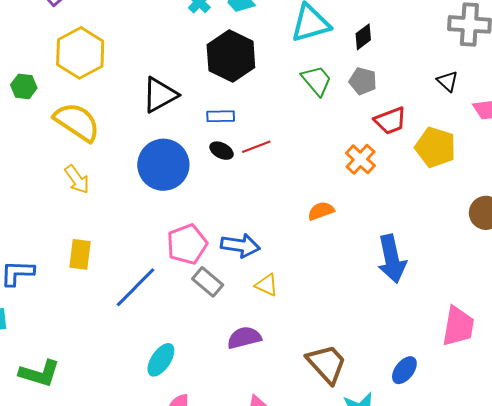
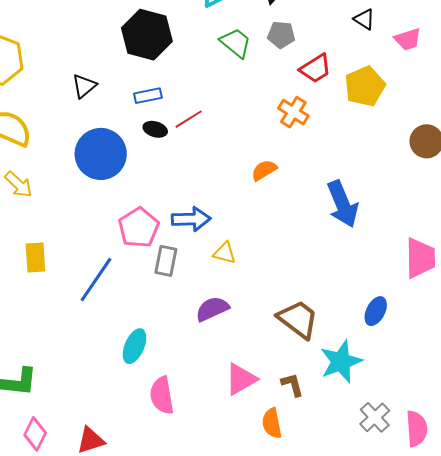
black triangle: (160, 95) -> (84, 86), size x0.7
yellow pentagon: (435, 147) -> (365, 86), turned -30
gray rectangle: (208, 282) -> (166, 261), turned 72

